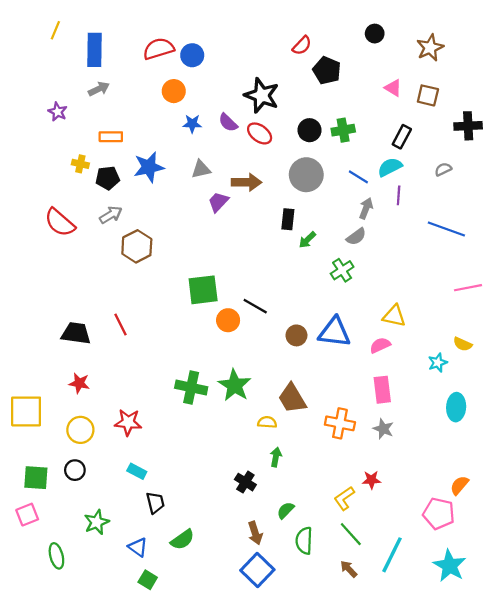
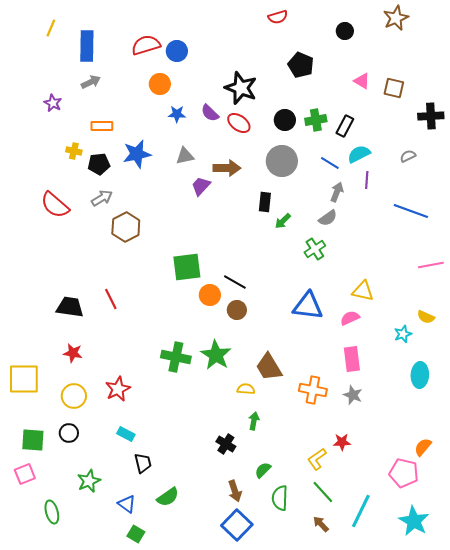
red semicircle: (302, 45) -> (278, 17), moved, turned 30
brown star: (430, 48) -> (396, 18), moved
black rectangle: (402, 137) -> (345, 126), moved
brown circle: (296, 335) -> (237, 310), moved
red star: (128, 422) -> (118, 389), turned -30

